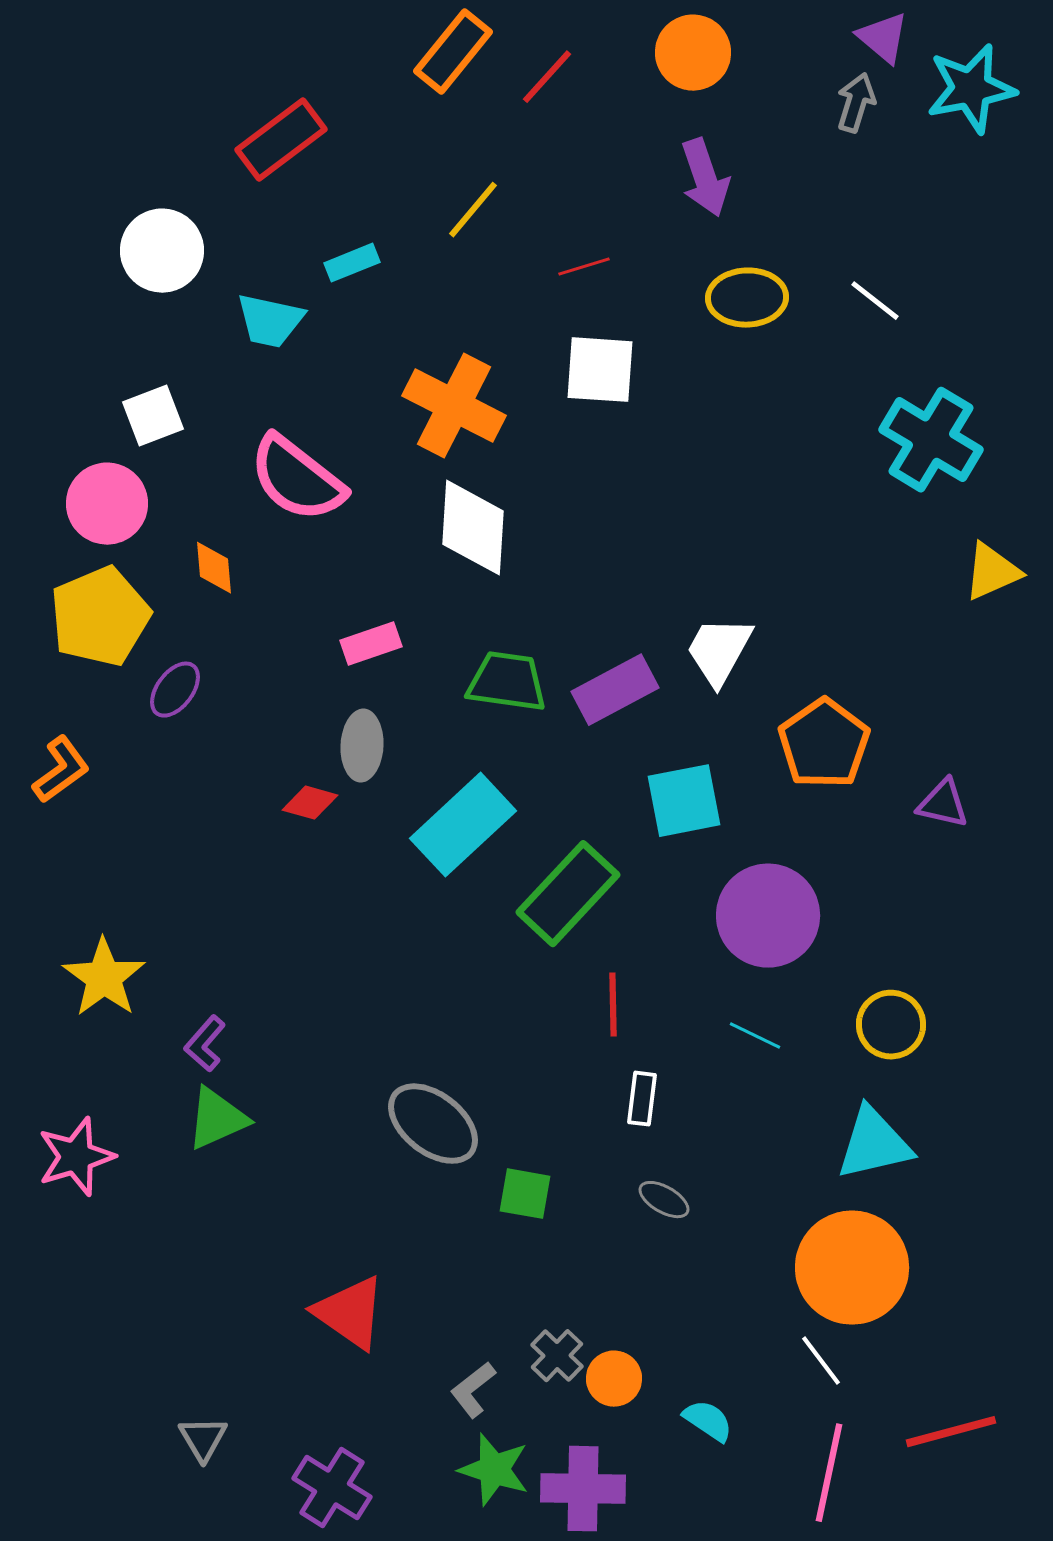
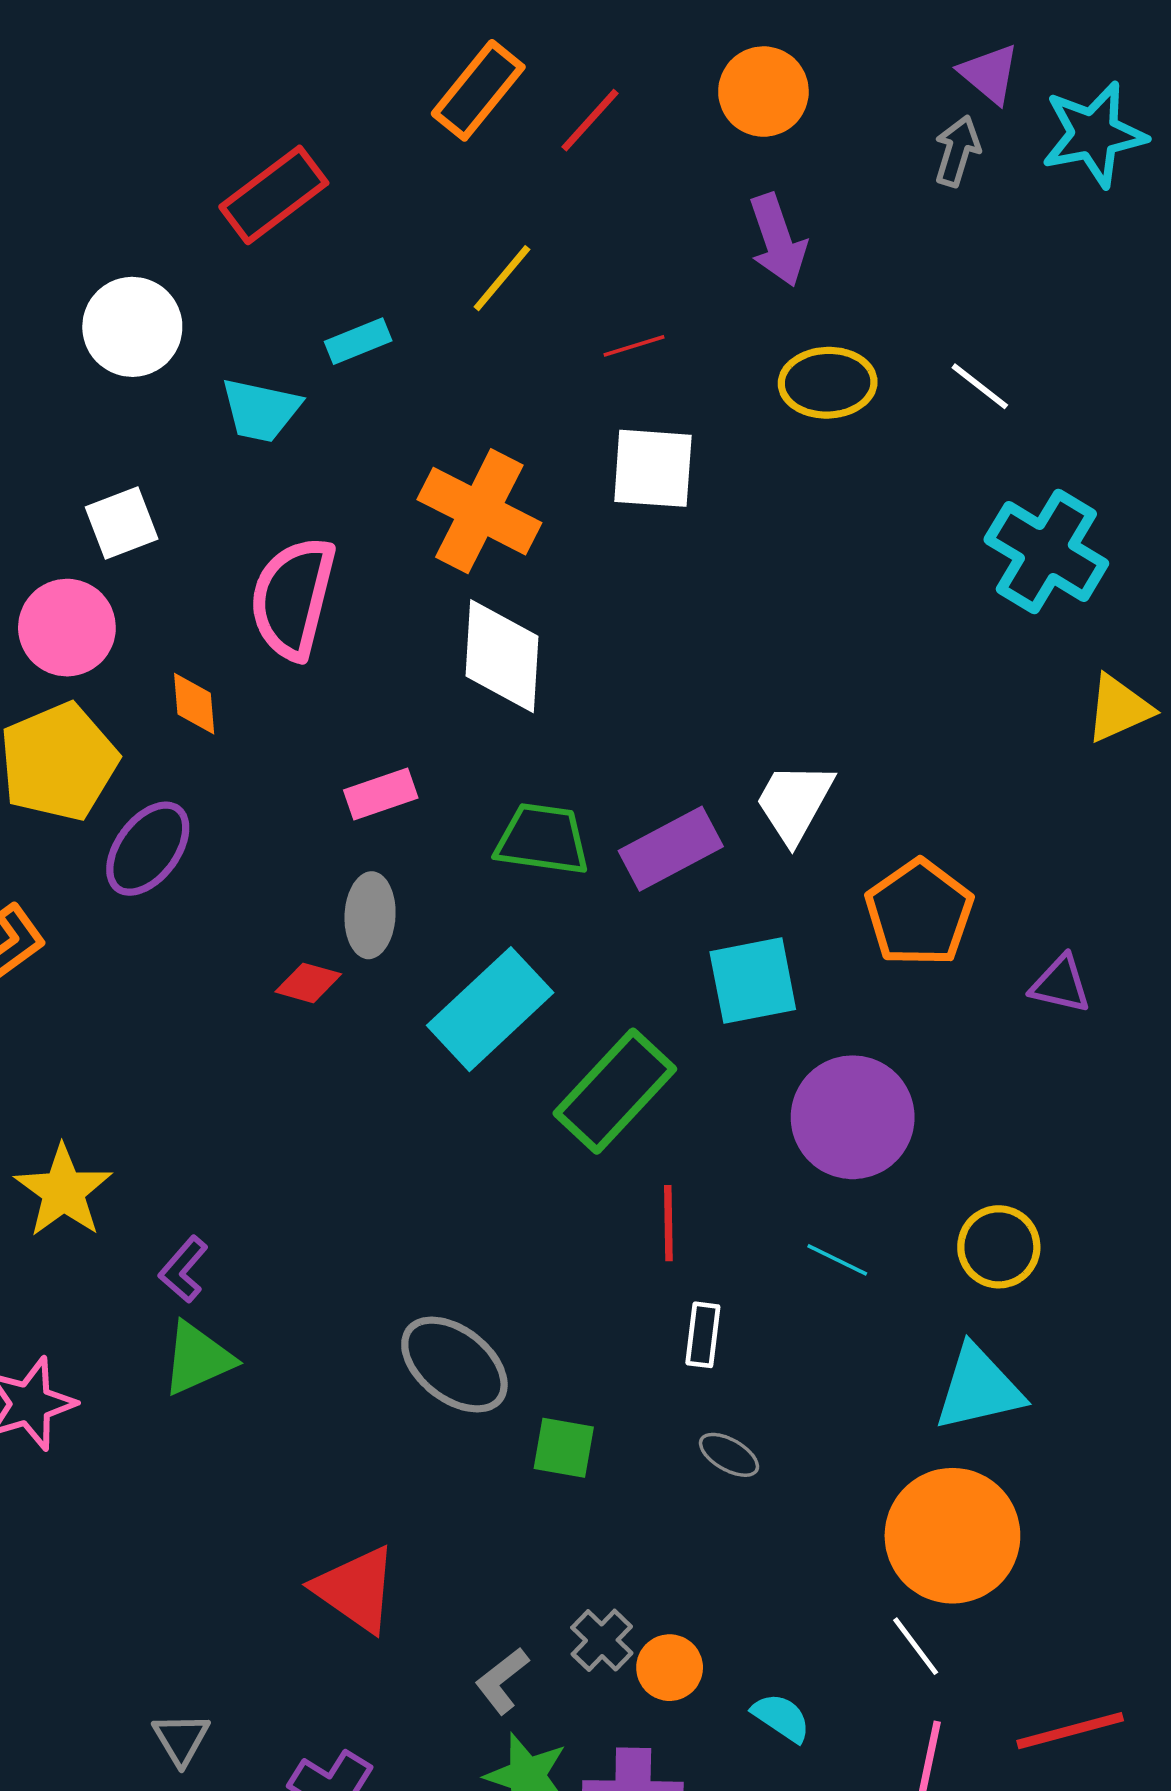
pink semicircle: (297, 479) -> (293, 598), turned 66
purple ellipse: (175, 690) -> (148, 849), size x1.4

